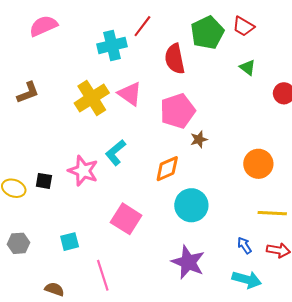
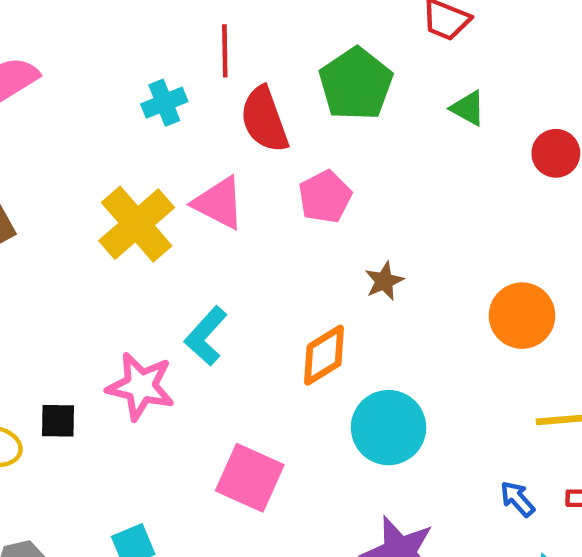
red line: (142, 26) -> (225, 51), turned -30
green pentagon: (207, 33) -> (356, 84), moved
cyan cross: (112, 45) -> (164, 103), size x0.7
red semicircle: (175, 59) -> (264, 120), moved
pink pentagon: (178, 111) -> (325, 197), moved, size x0.7

